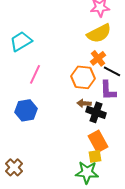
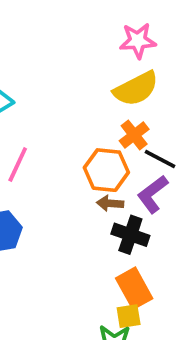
purple L-shape: (108, 90) -> (153, 194), turned 55
brown arrow: (84, 103) -> (110, 203), moved

